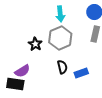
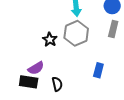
black semicircle: (62, 67) -> (57, 84), moved
blue rectangle: (81, 73) -> (98, 70), turned -56

